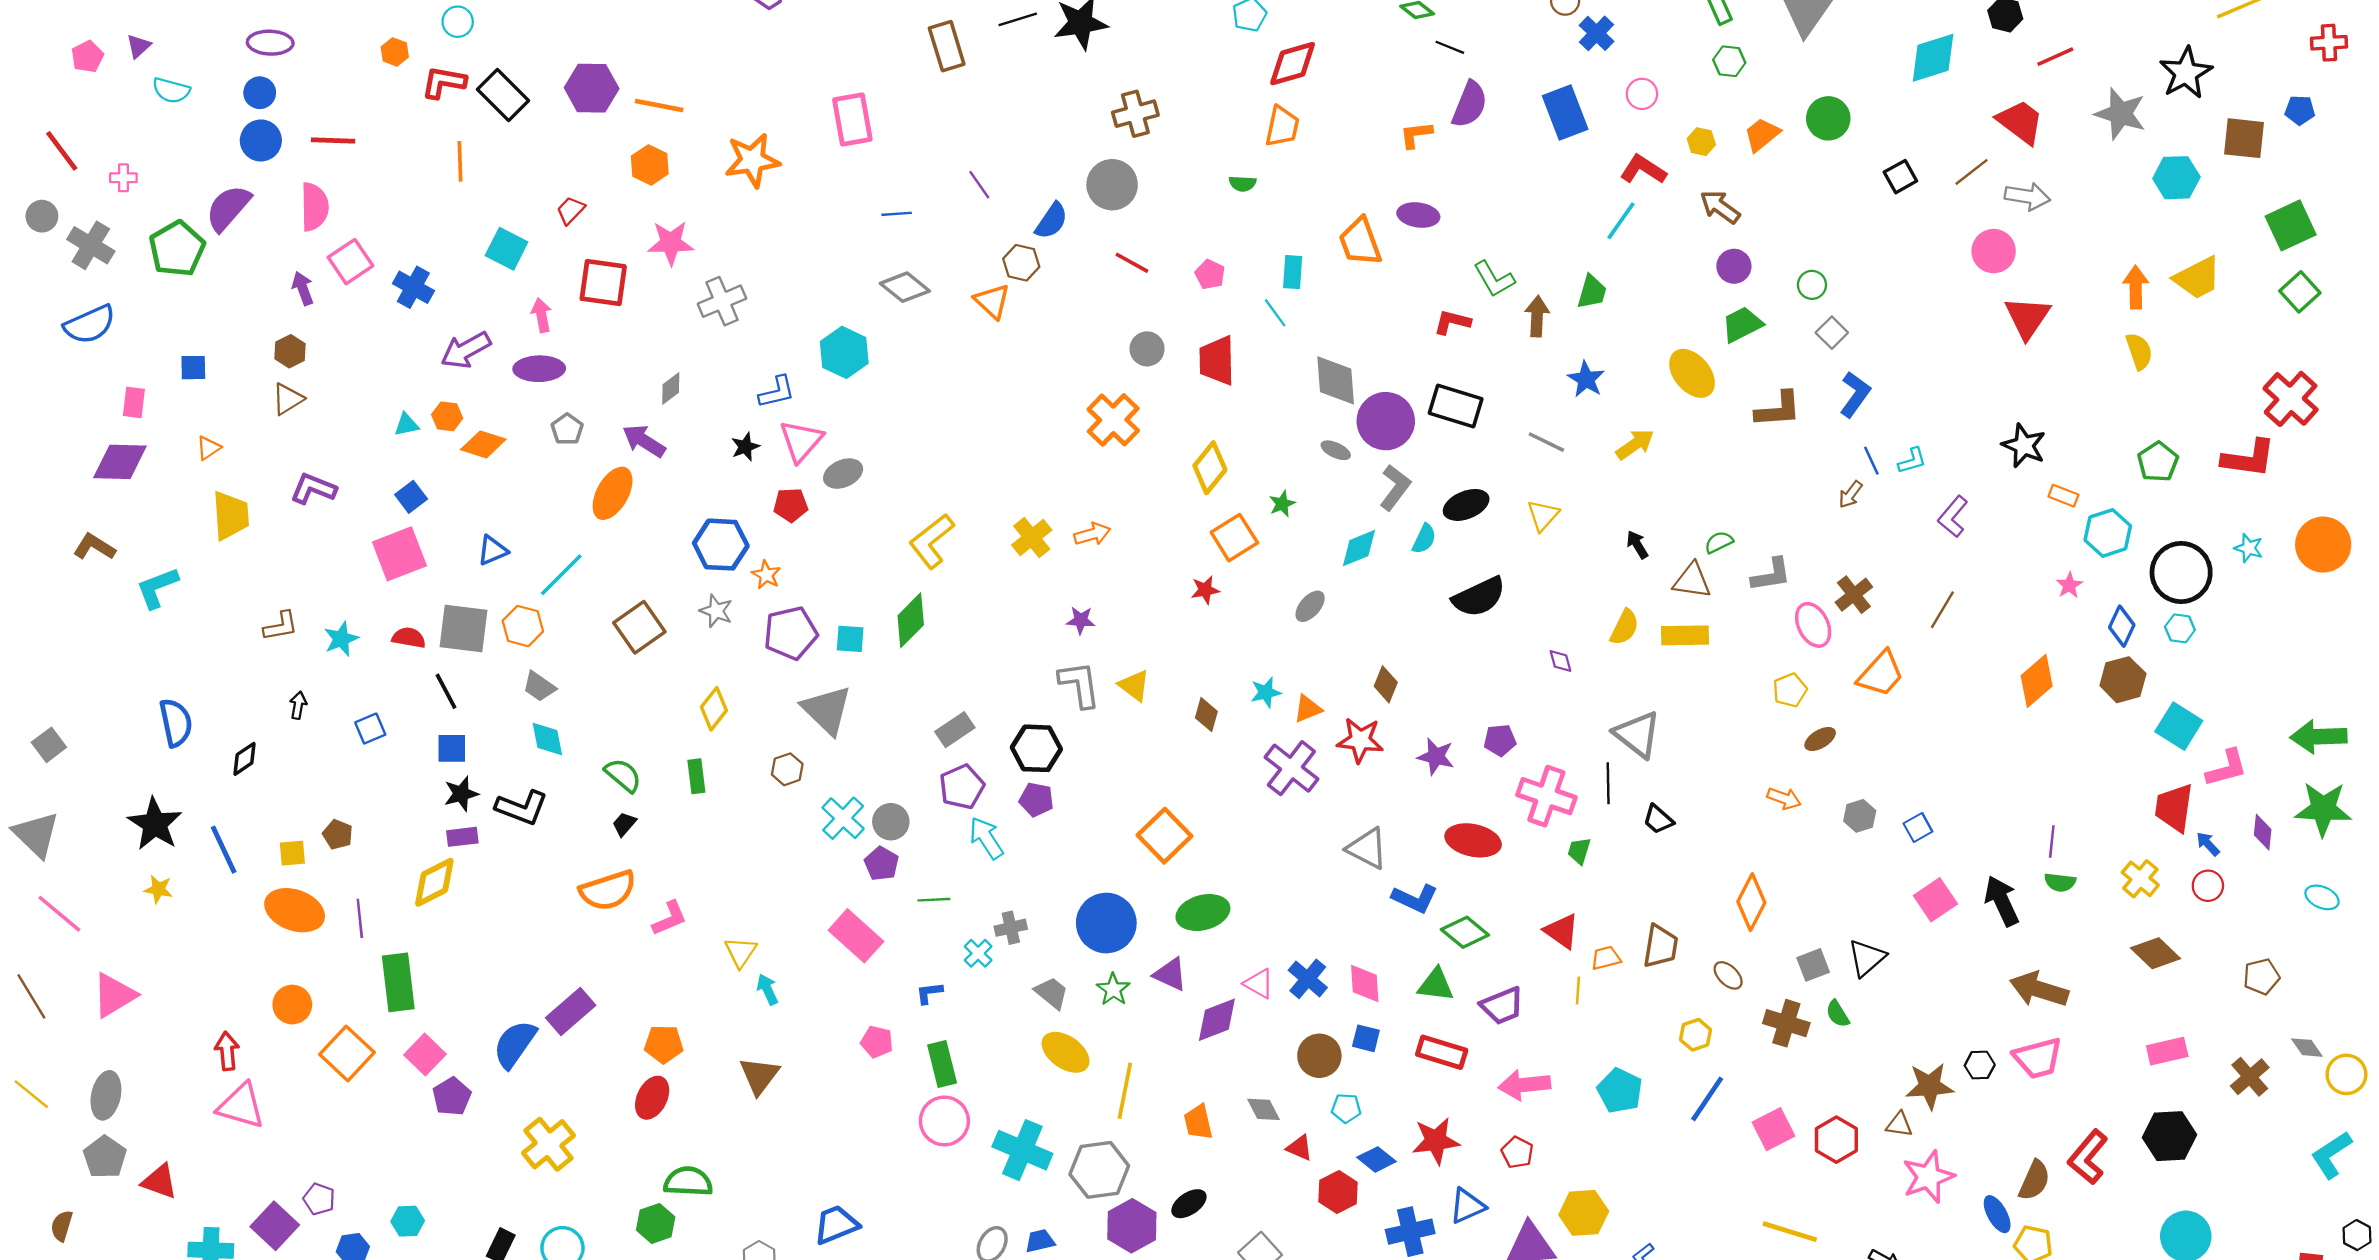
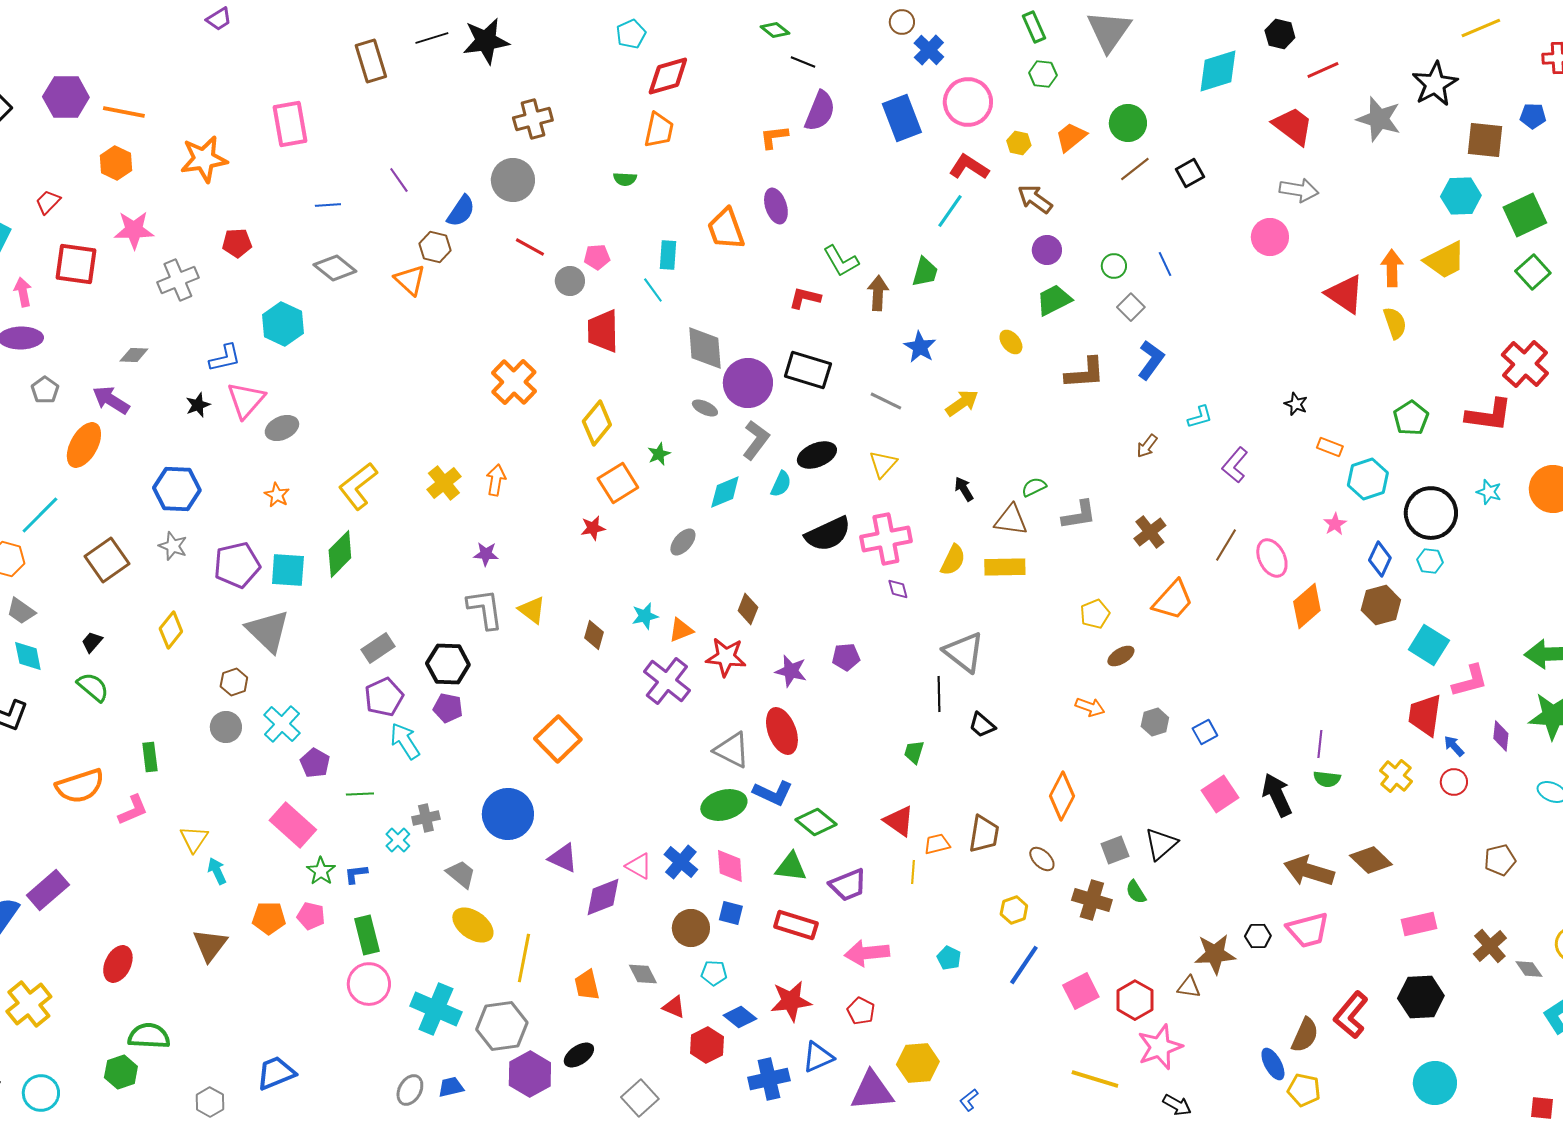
pink circle: (1642, 94) -> (968, 102), size x1.8
brown line: (1971, 172) -> (1135, 169), moved
cyan hexagon: (2176, 178) -> (1461, 196), moved
purple ellipse: (1418, 215) -> (776, 206), turned 64
pink pentagon: (1210, 274) -> (597, 257), turned -30
red triangle: (2027, 317) -> (1345, 294), moved, turned -30
gray circle: (1147, 349) -> (570, 281), moved
yellow ellipse: (1692, 373) -> (1011, 342), size x0.6
gray diamond: (671, 389) -> (134, 355), turned 40
black star: (2024, 446) -> (1296, 404), size x0.6
blue line: (1871, 461) -> (1165, 264), moved
red pentagon: (791, 505) -> (237, 243), moved
orange arrow: (1092, 534) -> (496, 480), turned -64
orange star: (766, 575) -> (277, 495), moved
pink ellipse: (1813, 625) -> (1272, 558), moved
cyan square: (850, 639) -> (288, 570), size x1.4
green rectangle: (696, 776) -> (150, 757), moved
pink cross: (1546, 796) -> (886, 539), moved, turned -30
gray circle: (891, 822) -> (226, 727), moved
black trapezoid: (624, 824) -> (92, 642), moved
red ellipse: (1473, 840) -> (782, 731), moved, turned 57
green ellipse: (1203, 913) -> (724, 805), moved
brown diamond: (2155, 953) -> (1371, 860), moved
green star: (1113, 989) -> (321, 871), moved
orange pentagon: (664, 1044) -> (269, 918), moved
gray diamond: (2307, 1048) -> (1529, 969), moved
cyan pentagon: (1620, 1091) -> (949, 958), size x0.6
pink star: (1928, 1177) -> (1160, 1047), moved

